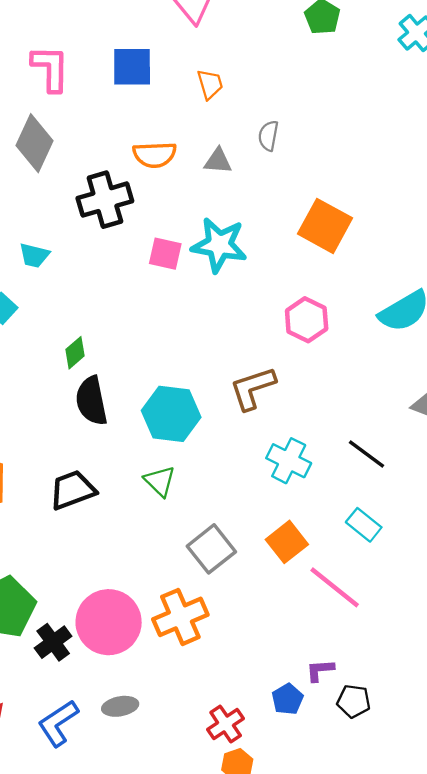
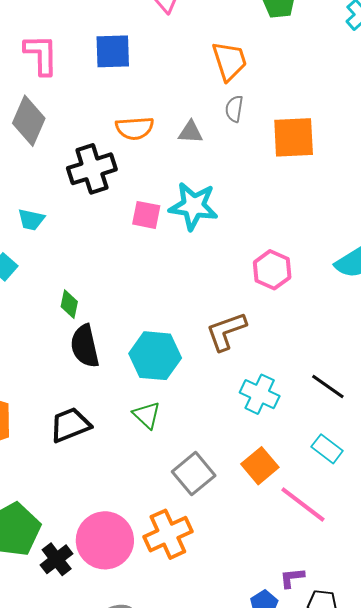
orange trapezoid: (210, 84) -> (229, 61), moved, size x1.5
orange square: (325, 226) -> (294, 137), moved, turned -30
green diamond: (75, 353) -> (69, 304), turned -36

